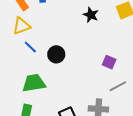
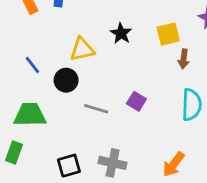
yellow triangle: (22, 26) -> (82, 49), moved
gray line: (118, 86) -> (96, 109), moved, turned 36

